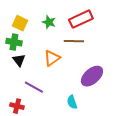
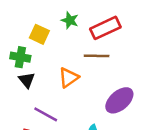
green star: (49, 22) -> (70, 20), moved
yellow square: (20, 23) -> (39, 34), moved

